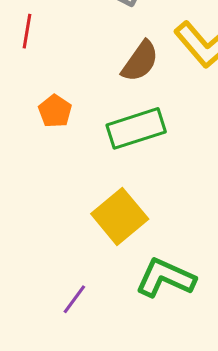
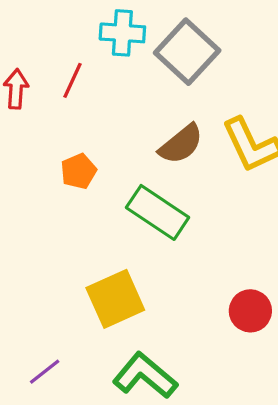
green rectangle: (136, 128) -> (158, 212), turned 36

